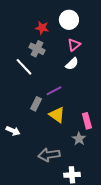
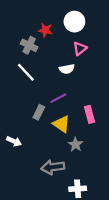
gray cross: (37, 49) -> (29, 45), moved
white semicircle: (72, 64) -> (67, 69), moved, turned 32
pink rectangle: (87, 121) -> (90, 114), moved
gray star: (79, 139) -> (76, 145), moved

